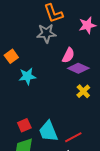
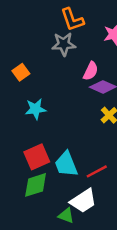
cyan star: (27, 76) -> (36, 109), moved
red square: (24, 125) -> (37, 157), size x1.5

